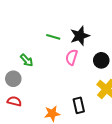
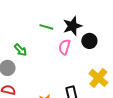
black circle: (101, 60) -> (89, 41), moved

